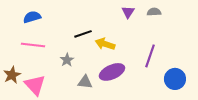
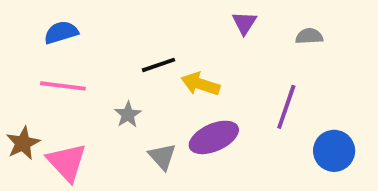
gray semicircle: (154, 12) -> (309, 36), moved
gray triangle: (85, 82) -> (162, 157), turned 42

